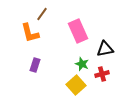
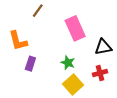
orange L-shape: (30, 33) -> (18, 41), moved
green star: (82, 64) -> (68, 63), moved

